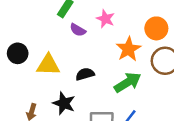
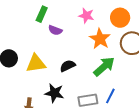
pink star: (105, 19) -> (86, 16), moved

